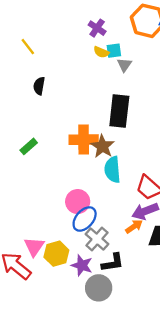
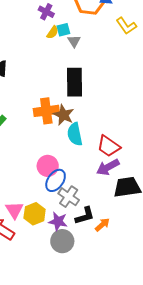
yellow semicircle: (101, 52) -> (53, 32), turned -72
orange arrow: (134, 226) -> (102, 225), moved
gray circle: (99, 288) -> (62, 241), moved

